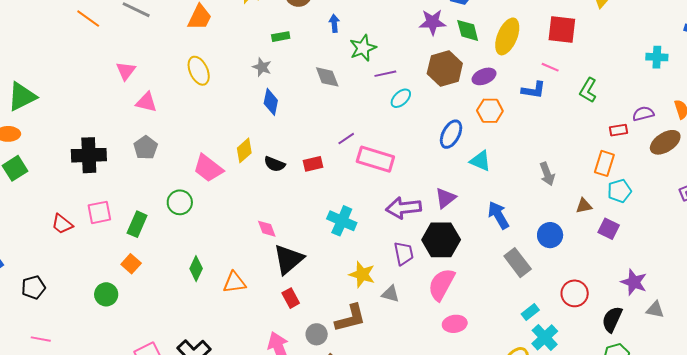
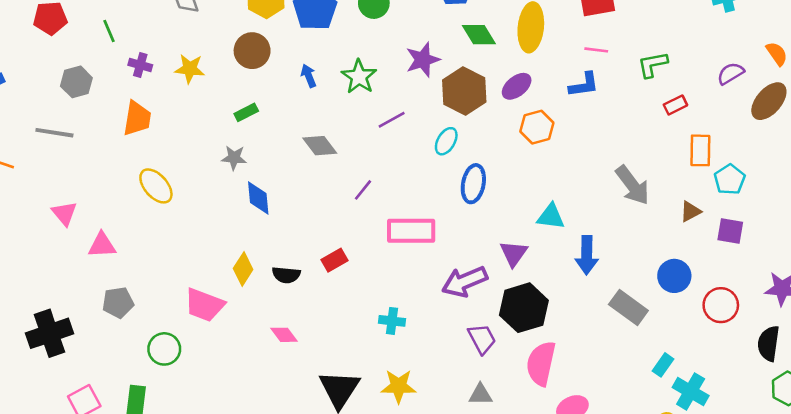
purple star: (433, 22) -> (423, 60), moved
green star: (363, 48) -> (359, 77), moved
green L-shape: (588, 90) -> (653, 65), turned 65
cyan ellipse: (401, 98) -> (446, 141), moved
red rectangle: (618, 130) -> (675, 105), moved
blue ellipse: (451, 134) -> (473, 184), moved
purple line: (346, 139) -> (363, 190), moved
gray pentagon: (146, 148) -> (118, 302), turned -30
cyan triangle: (480, 161) -> (551, 217), moved
gray arrow: (547, 174) -> (632, 185), size x1.4
green circle: (180, 202) -> (164, 349), moved
blue arrow: (498, 215) -> (587, 255), turned -132
cyan cross: (342, 221) -> (392, 321), size x0.7
pink diamond: (267, 229) -> (284, 335), moved
blue circle: (550, 235) -> (674, 276), moved
yellow star: (362, 274) -> (399, 386), moved
red circle: (575, 293) -> (721, 305), moved

